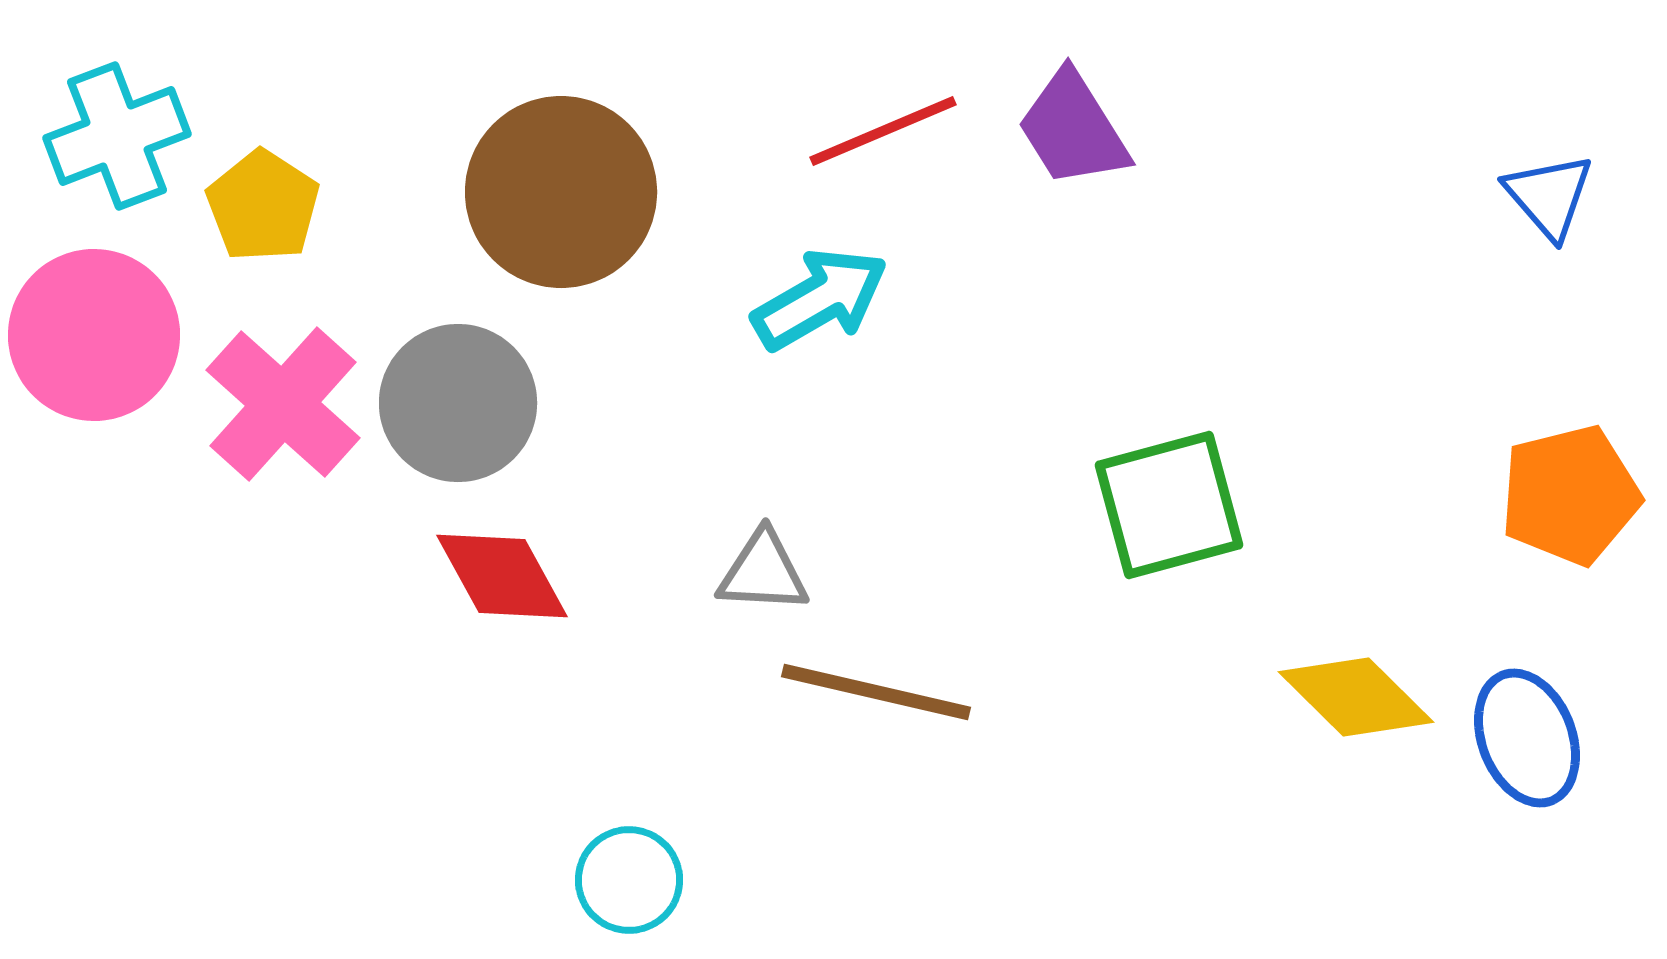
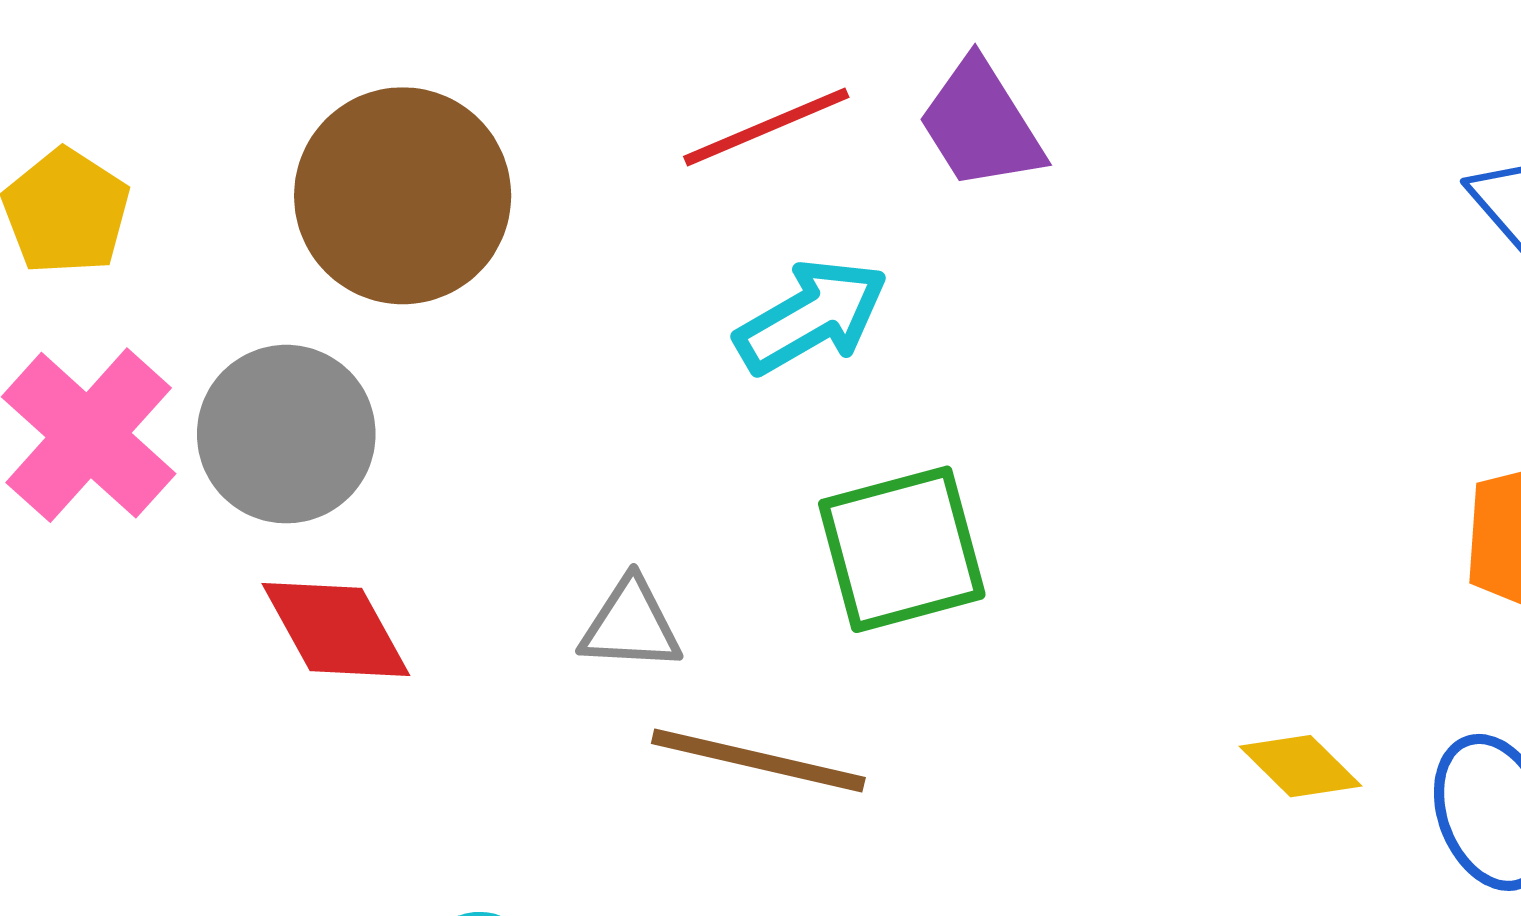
cyan arrow: (820, 299) -> (811, 317), moved
green square: (1169, 505) -> (902, 549), moved
yellow diamond: (1356, 697) -> (1300, 766), size x0.7

